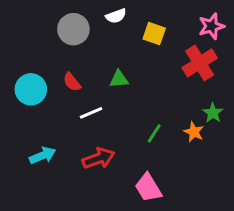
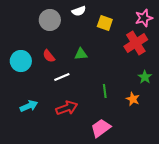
orange star: (194, 132) -> (133, 99), moved
green line: (154, 133) -> (105, 91), turned -40
pink trapezoid: (148, 188) -> (101, 128), turned 85

